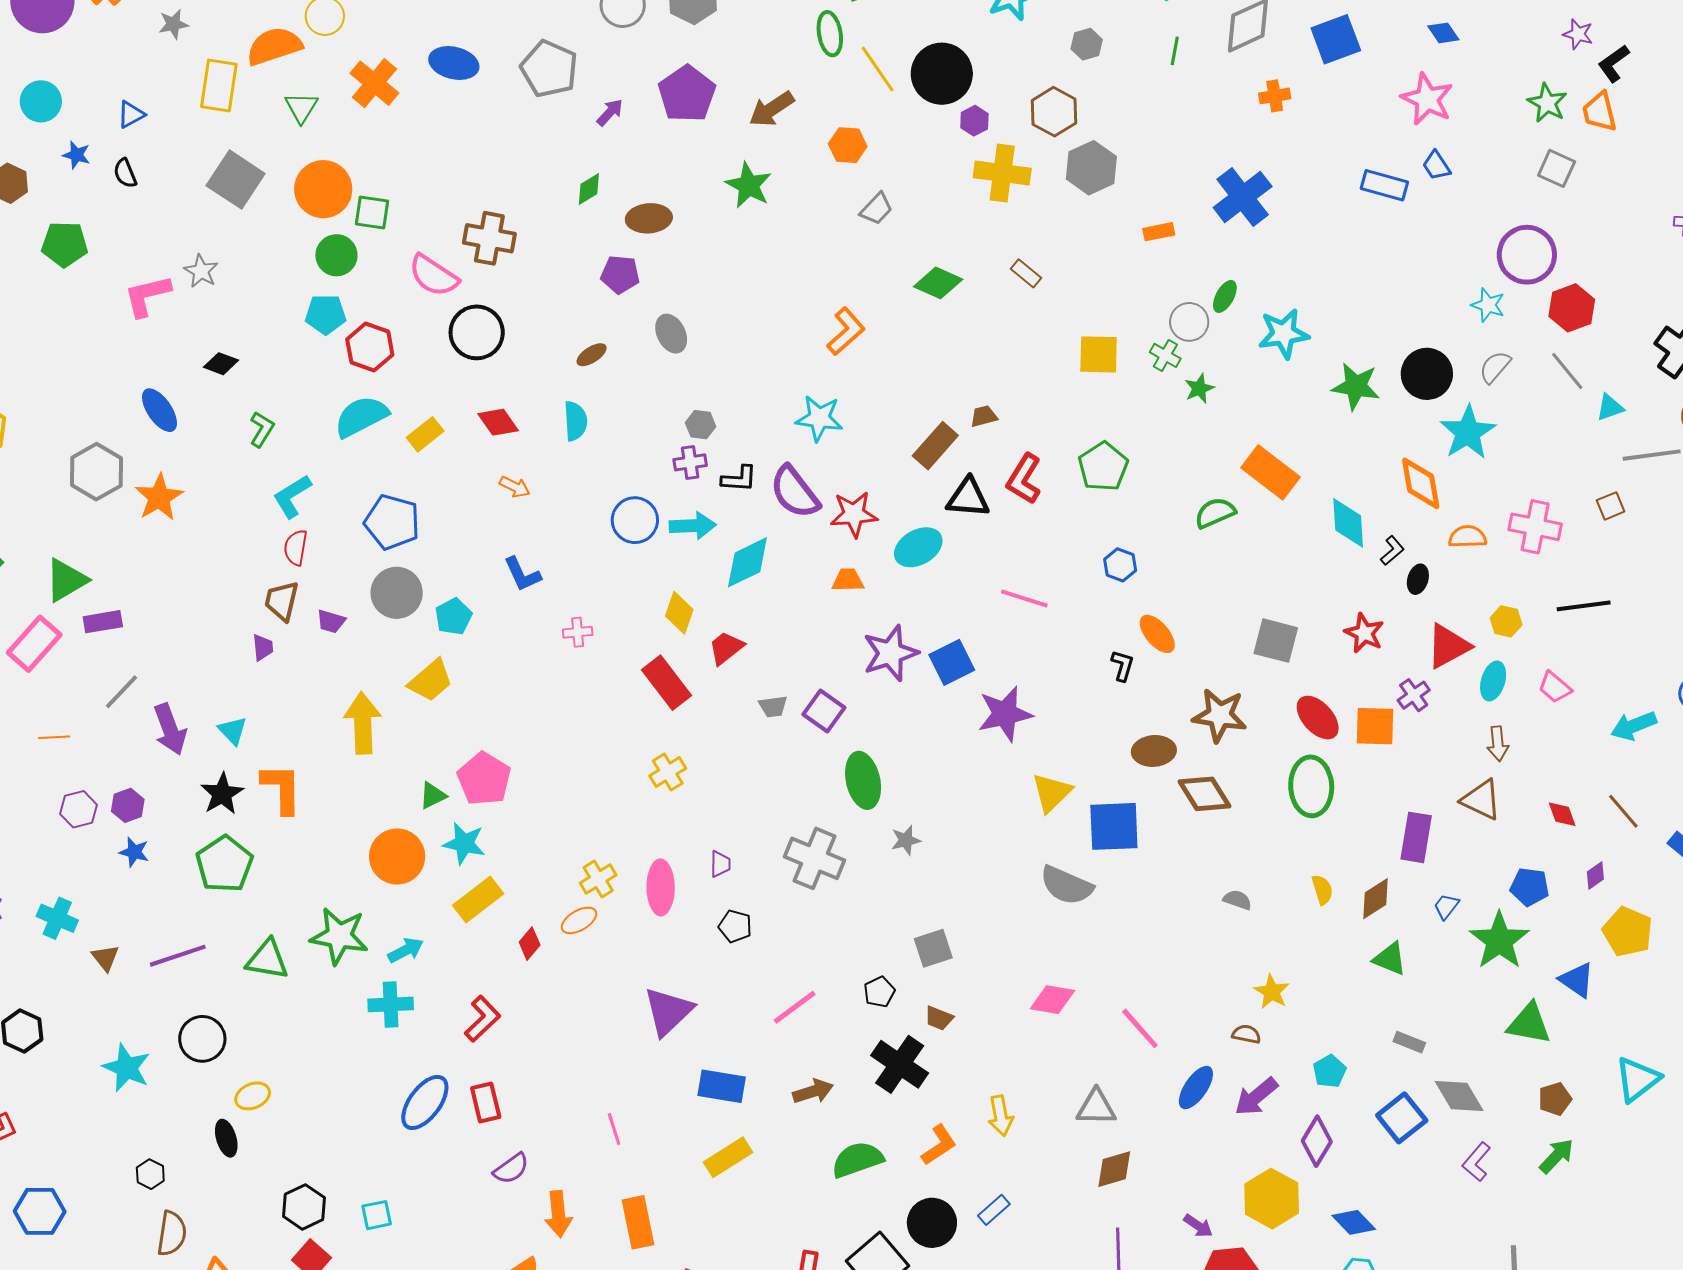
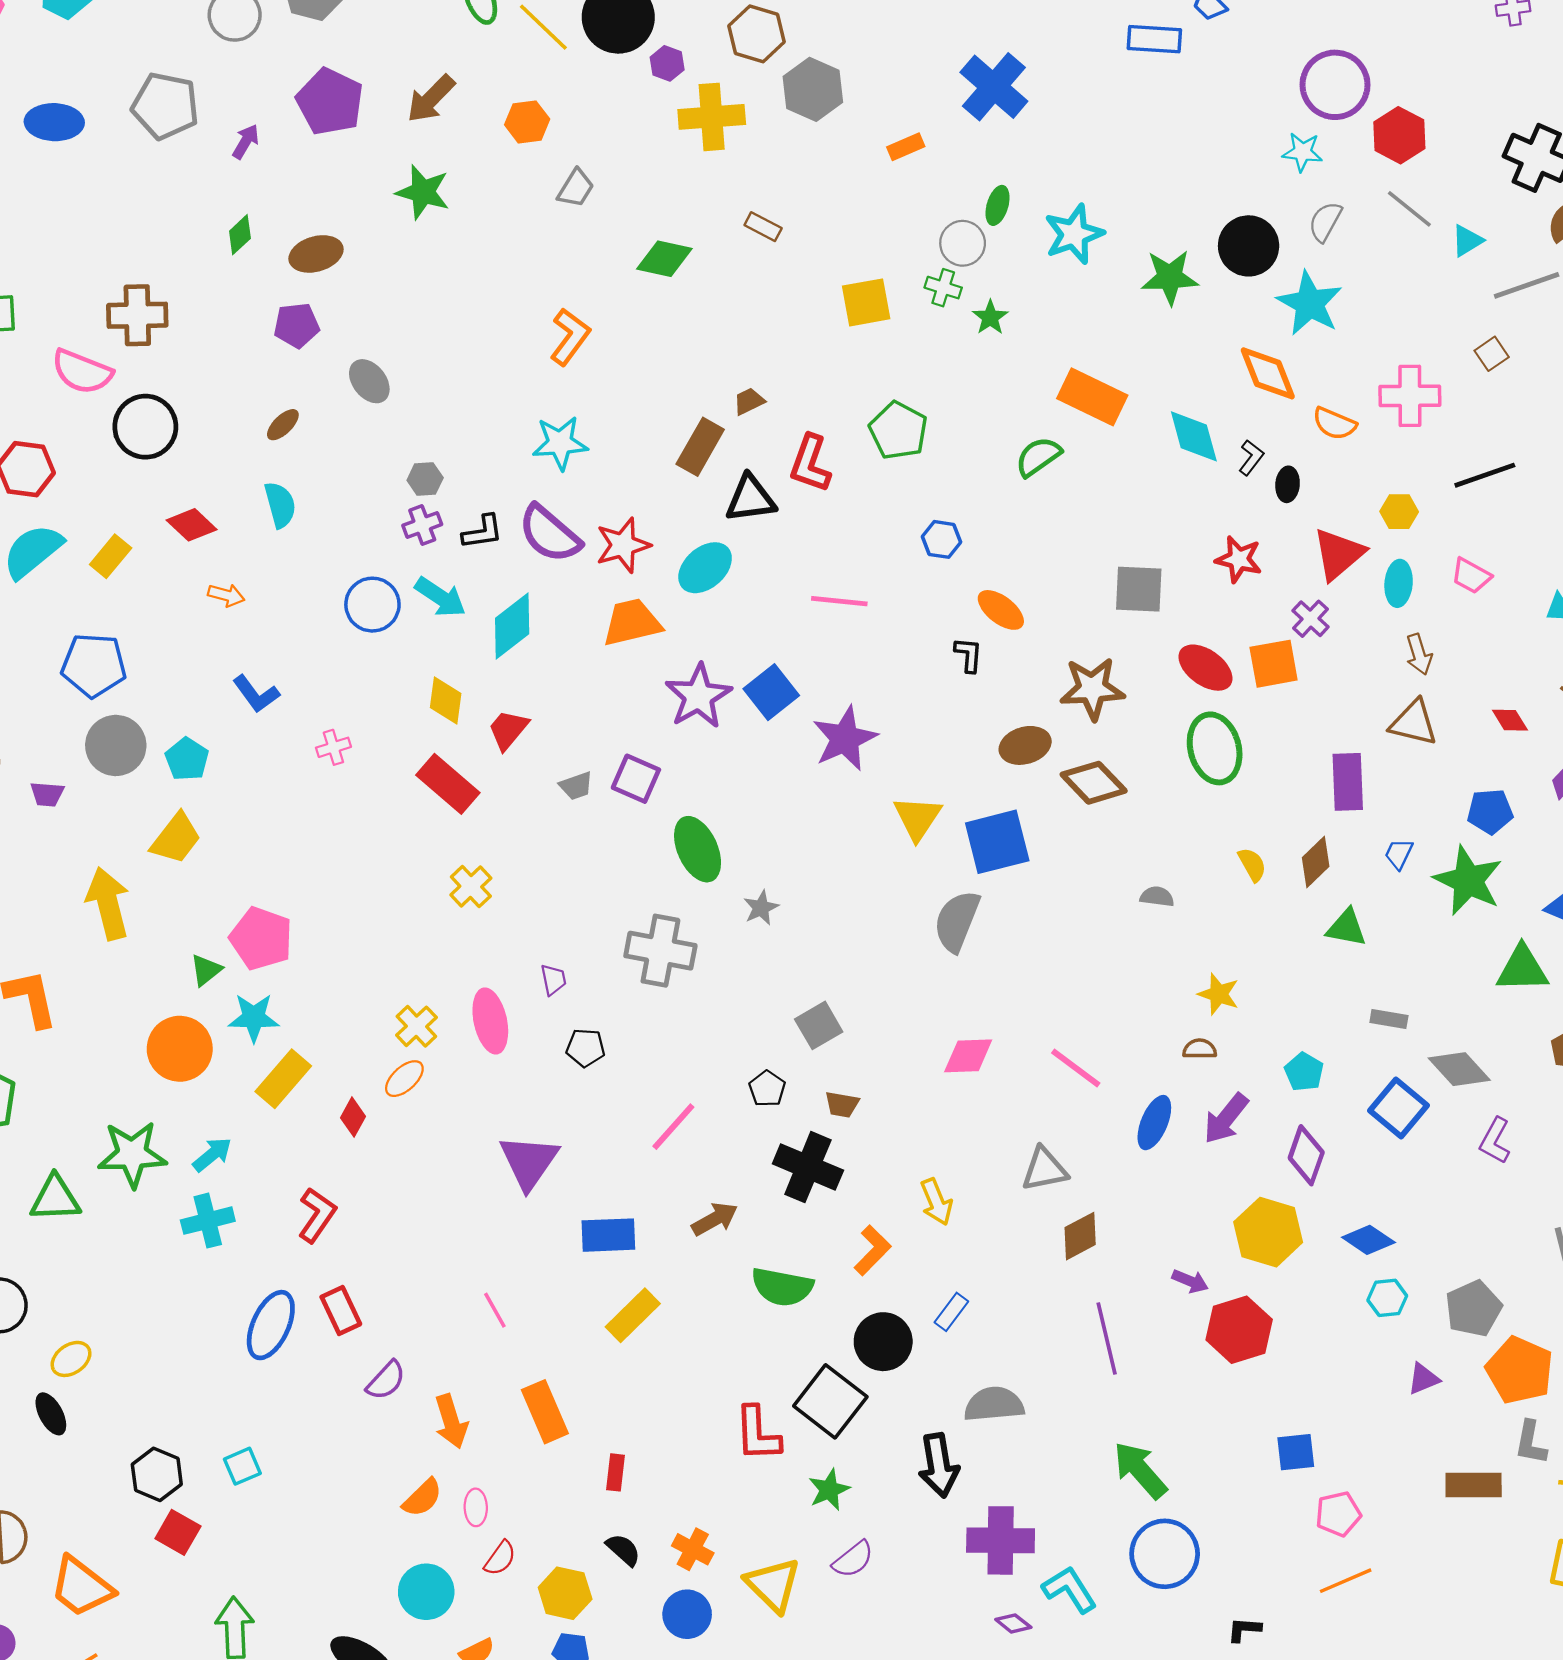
cyan arrow: (693, 526) -> (440, 597), turned 48
orange semicircle: (1468, 537) -> (1334, 424), turned -144
orange trapezoid: (848, 580) -> (632, 622), size x1.6
gray semicircle: (1066, 885) -> (957, 921), turned 100
green semicircle: (857, 1160) -> (782, 1287), turned -138

